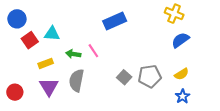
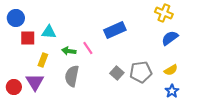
blue rectangle: (115, 21) -> (115, 30), moved
red square: (30, 40) -> (28, 38), turned 35
yellow rectangle: (46, 63) -> (43, 60), turned -48
purple triangle: (49, 87) -> (35, 82), moved

